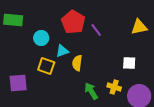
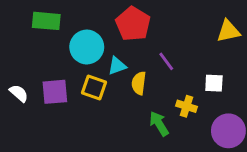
purple line: (96, 30) -> (166, 61), moved
cyan circle: (41, 38) -> (87, 47), size x1.5
purple square: (18, 83) -> (55, 92), moved
yellow cross: (114, 87) -> (186, 106), moved

